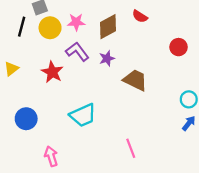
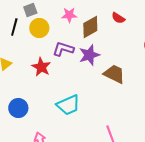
pink star: (76, 22) -> (69, 15), moved
purple L-shape: (77, 52) -> (63, 49), turned -35
purple star: (107, 58) -> (89, 55), size x1.5

